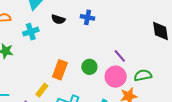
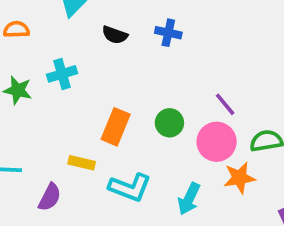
cyan cross: (31, 32) -> (62, 74), moved
yellow rectangle: (42, 90) -> (82, 163), turned 64

